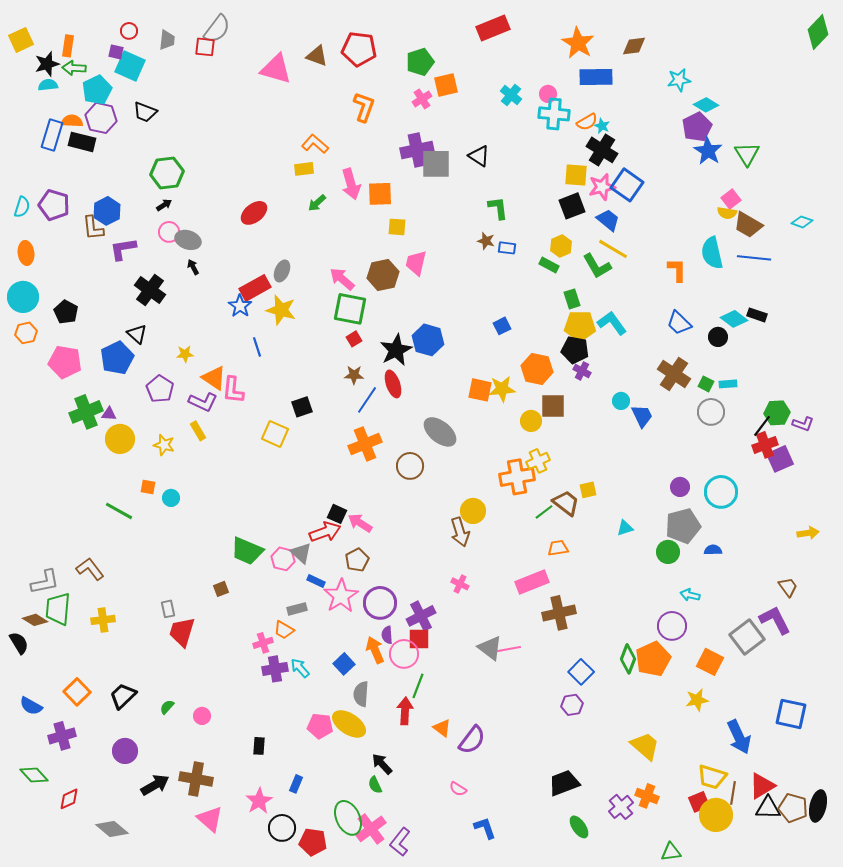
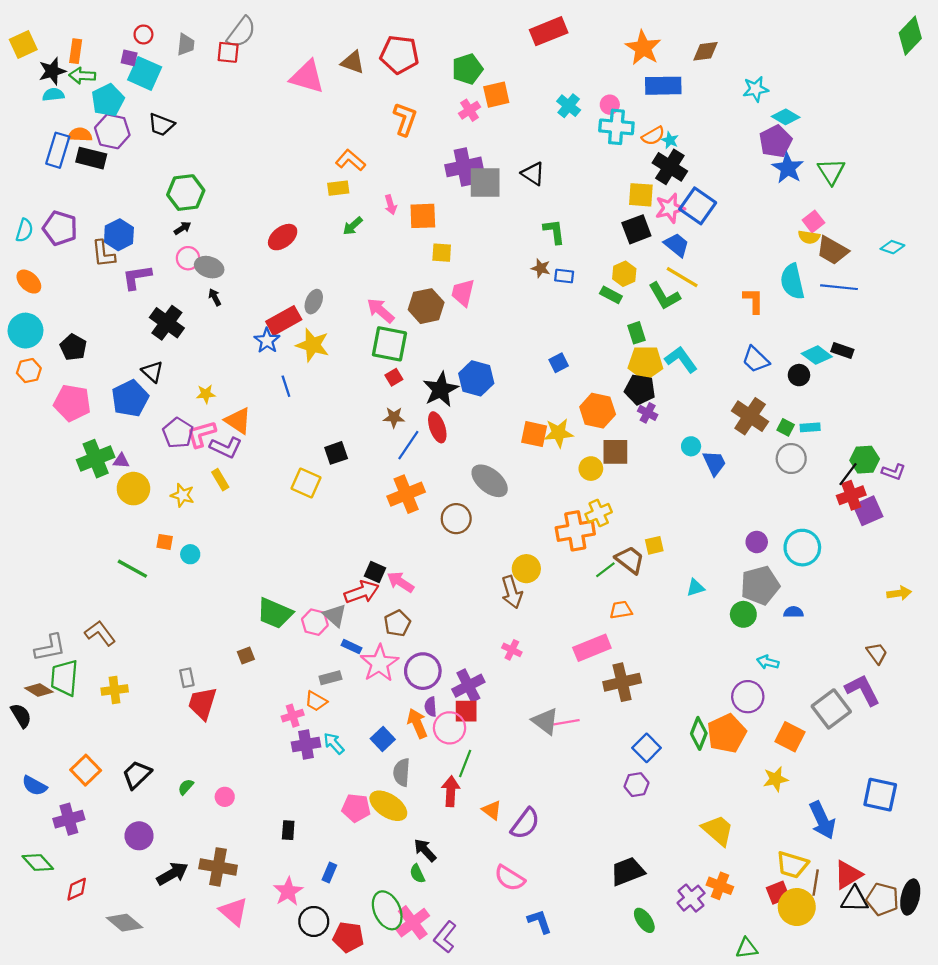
pink arrow: (351, 184) -> (391, 205), size x0.6
orange ellipse: (26, 253) -> (29, 282), turned -40
pink L-shape: (233, 390) -> (201, 434), moved, turned 68
pink semicircle: (458, 789) -> (510, 878), size x1.6

